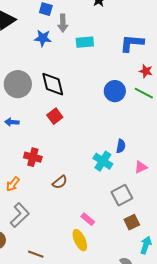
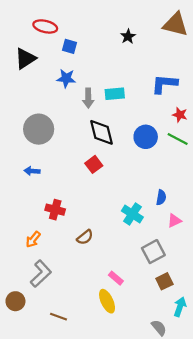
gray arrow: (63, 23) -> (88, 98), moved
cyan rectangle: (85, 42) -> (115, 94), moved
black diamond: (53, 84) -> (102, 132), moved
red square: (55, 116) -> (94, 164), moved
blue semicircle: (121, 146) -> (161, 197), moved

